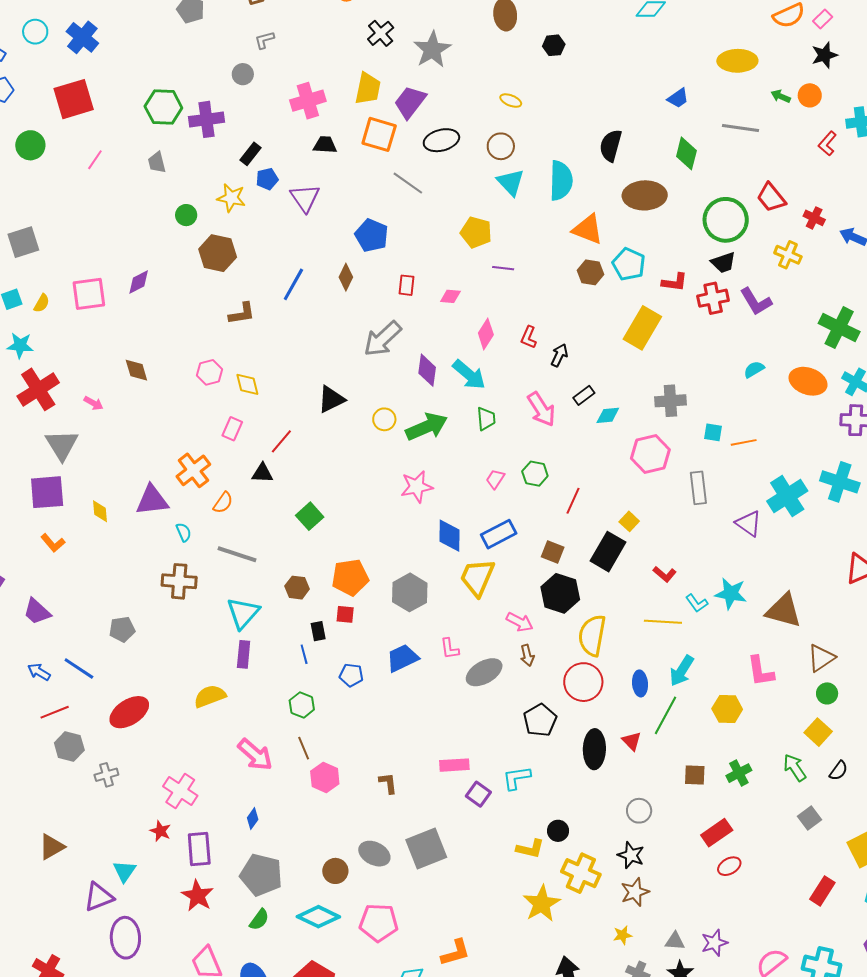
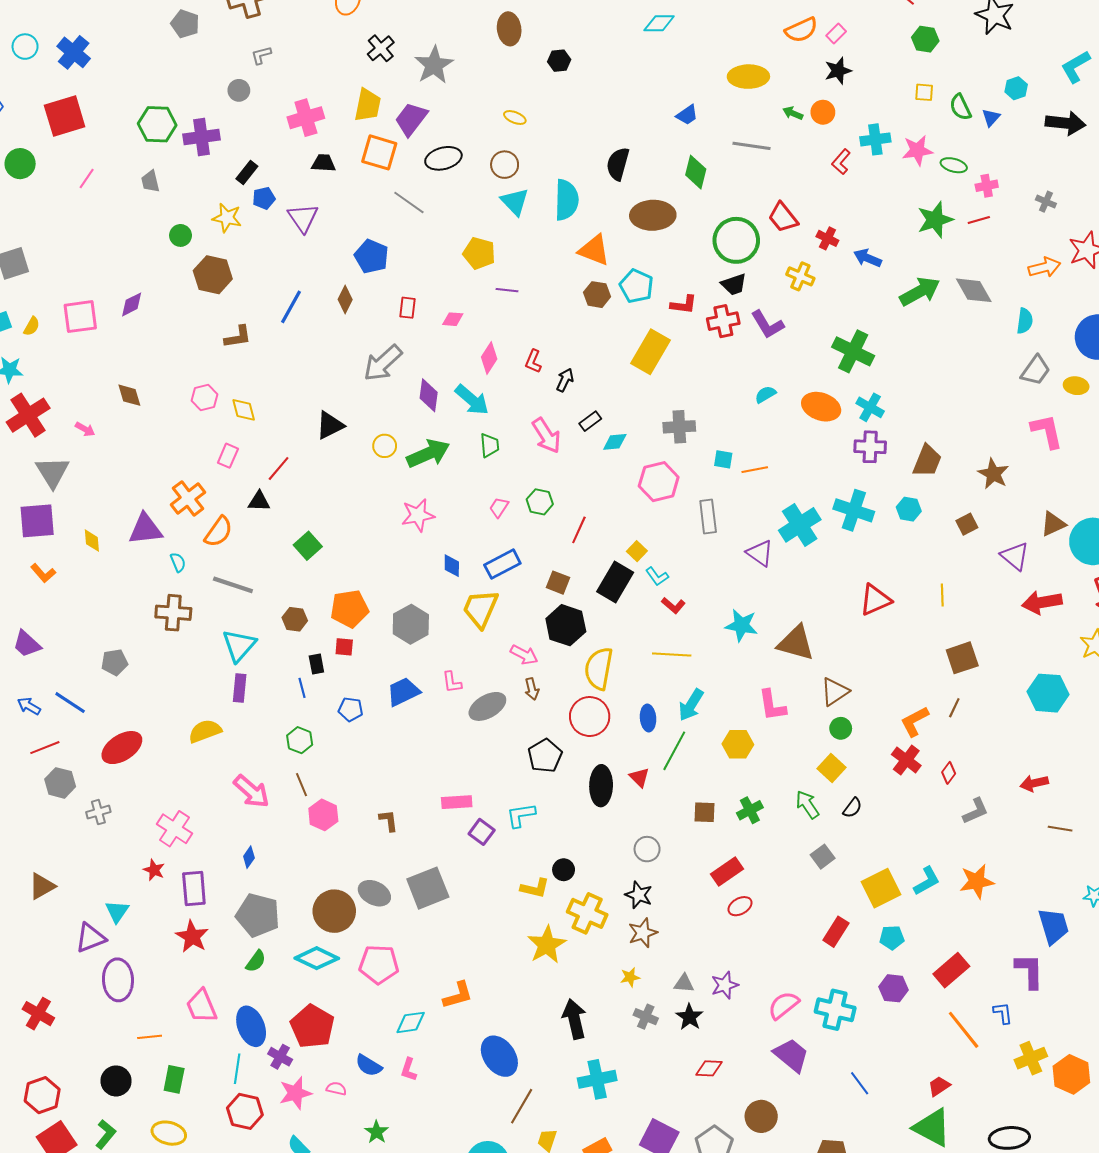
orange semicircle: (223, 503) -> (218, 532), size x1.4
blue diamond: (449, 536) -> (452, 566), size x0.7
cyan L-shape: (697, 603) -> (657, 576), moved
brown circle: (335, 871) -> (334, 911), size x1.6

